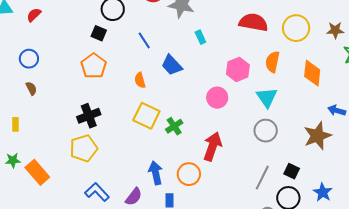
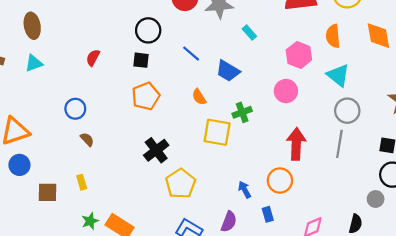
red semicircle: (34, 15) -> (93, 58), moved
orange pentagon: (94, 66) -> (146, 96), turned 30
green cross: (174, 126) -> (242, 112), moved, turned 30
yellow pentagon: (84, 148) -> (181, 184), moved
blue arrow: (156, 173) -> (245, 190), size x0.7
gray line: (262, 178) -> (339, 144), moved

